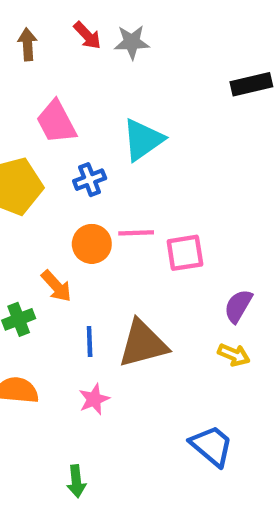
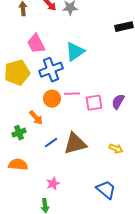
blue cross: (90, 180) -> (51, 70), size x1.6
purple semicircle: (238, 306) -> (118, 102), moved
blue line: (90, 342) -> (51, 143), turned 56
pink star: (94, 399) -> (53, 184), moved

